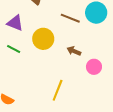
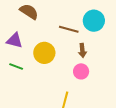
brown arrow: (74, 51) -> (82, 50), moved, turned -112
pink circle: (94, 67) -> (81, 71), moved

